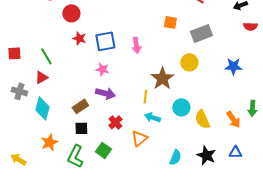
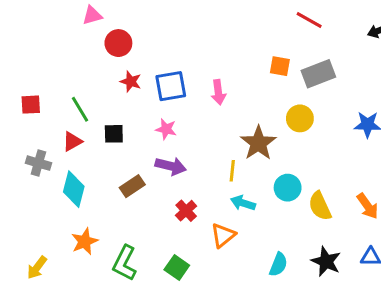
orange square: (170, 22) -> (280, 66), moved
black square: (81, 128) -> (114, 134), moved
green square: (103, 150) -> (177, 268), moved
yellow arrow: (18, 159) -> (37, 268), turned -84

